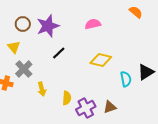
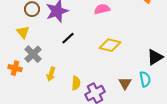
cyan semicircle: (126, 79) -> (145, 79), moved
yellow arrow: (42, 89) -> (51, 74), turned 32
brown triangle: (110, 107) -> (125, 83), moved, turned -40

